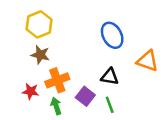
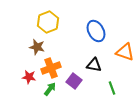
yellow hexagon: (39, 24) -> (48, 22), moved
green line: (110, 105) -> (112, 88), moved
green arrow: (56, 106) -> (50, 89), turned 56

